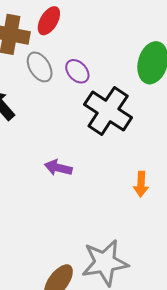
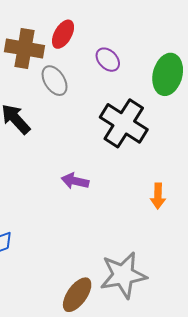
purple ellipse: (77, 71) -> (108, 60), moved

